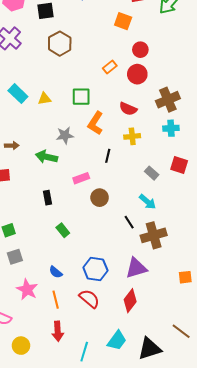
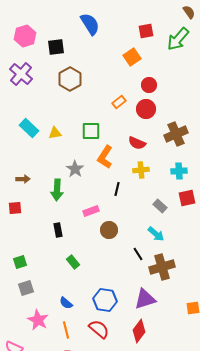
orange square: (123, 21) -> (132, 57), turned 36
cyan cross: (171, 128) -> (179, 171), moved
gray star: (65, 135) -> (75, 169), turned -30
green arrow: (46, 157) -> (57, 190), turned -100
red square: (179, 165) -> (187, 198), turned -30

